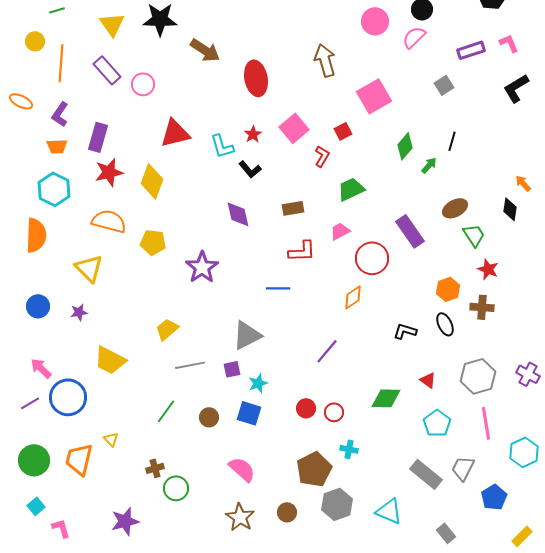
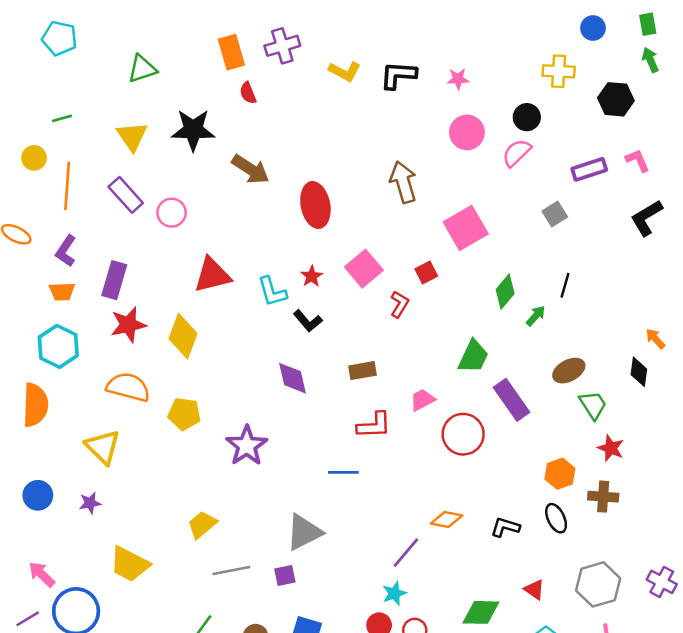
green trapezoid: (351, 189) -> (473, 357), moved, turned 140
orange diamond: (353, 297) -> (447, 520), moved, turned 45
cyan star: (258, 383) -> (394, 593), moved

